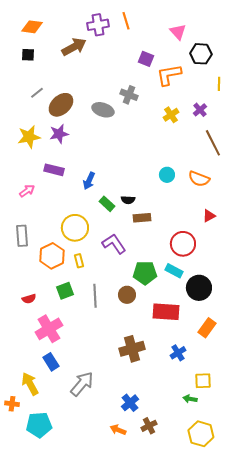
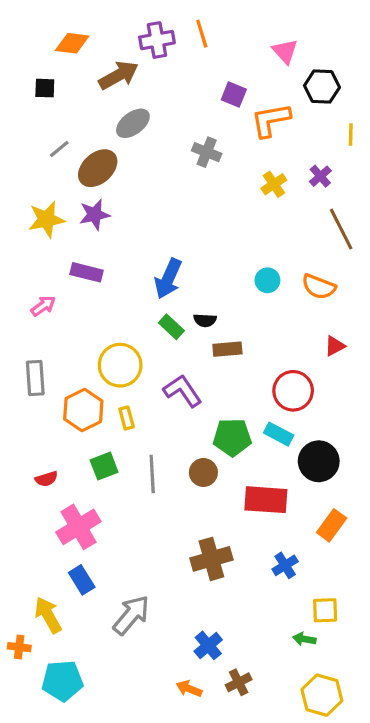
orange diamond: (32, 27) -> (72, 43), moved
gray ellipse: (103, 110) -> (133, 123), moved, turned -55
blue arrow: (89, 181) -> (168, 279), moved, size x1.4

